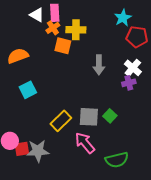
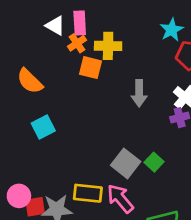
orange semicircle: (18, 56) -> (30, 81), turned -115
gray square: (89, 117) -> (126, 163), turned 35
yellow rectangle: (61, 121) -> (88, 193), moved, turned 50

